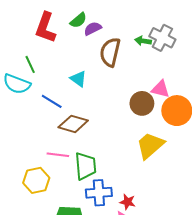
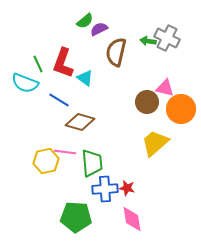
red L-shape: (46, 28) -> (63, 63), moved
yellow hexagon: (36, 180) -> (46, 161), moved
red star: (128, 202) -> (127, 188), moved

